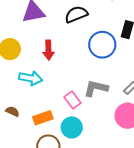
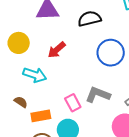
red arrow: (48, 50) -> (57, 50), turned 42
brown semicircle: (12, 111) -> (21, 102), moved

